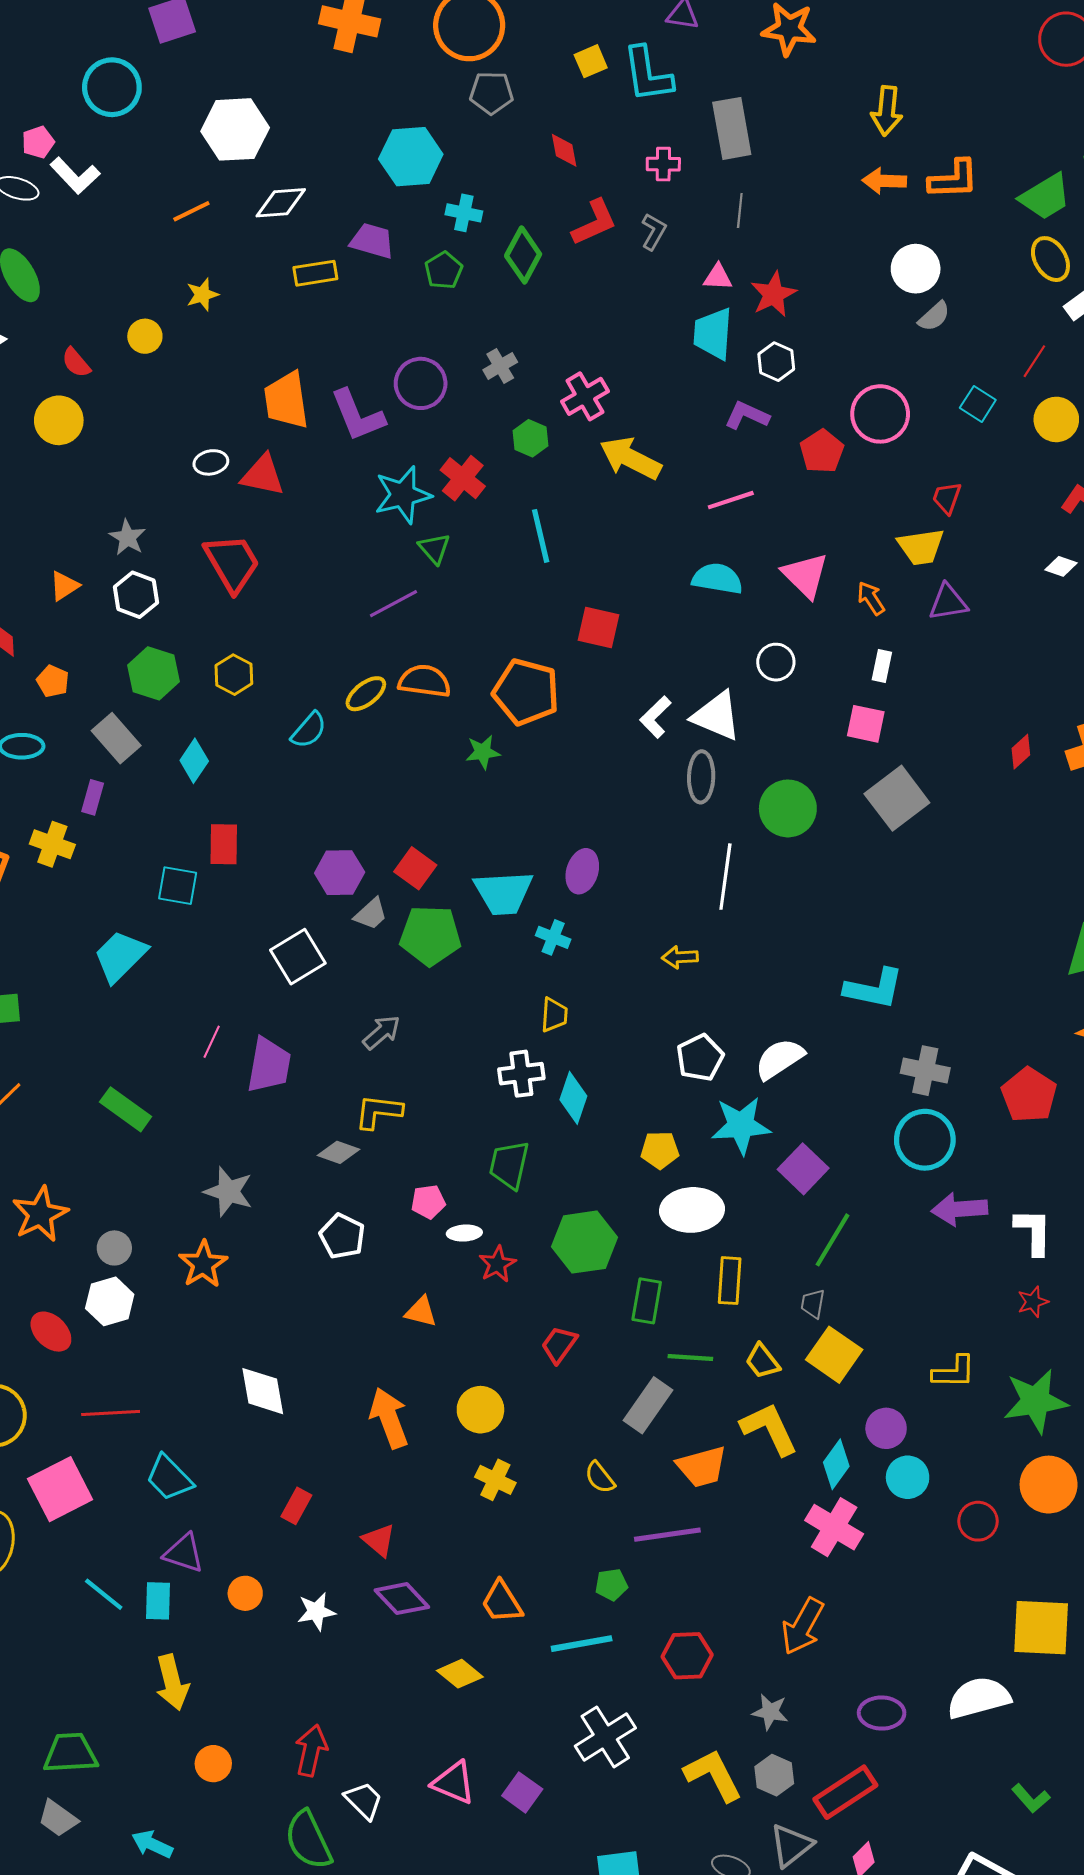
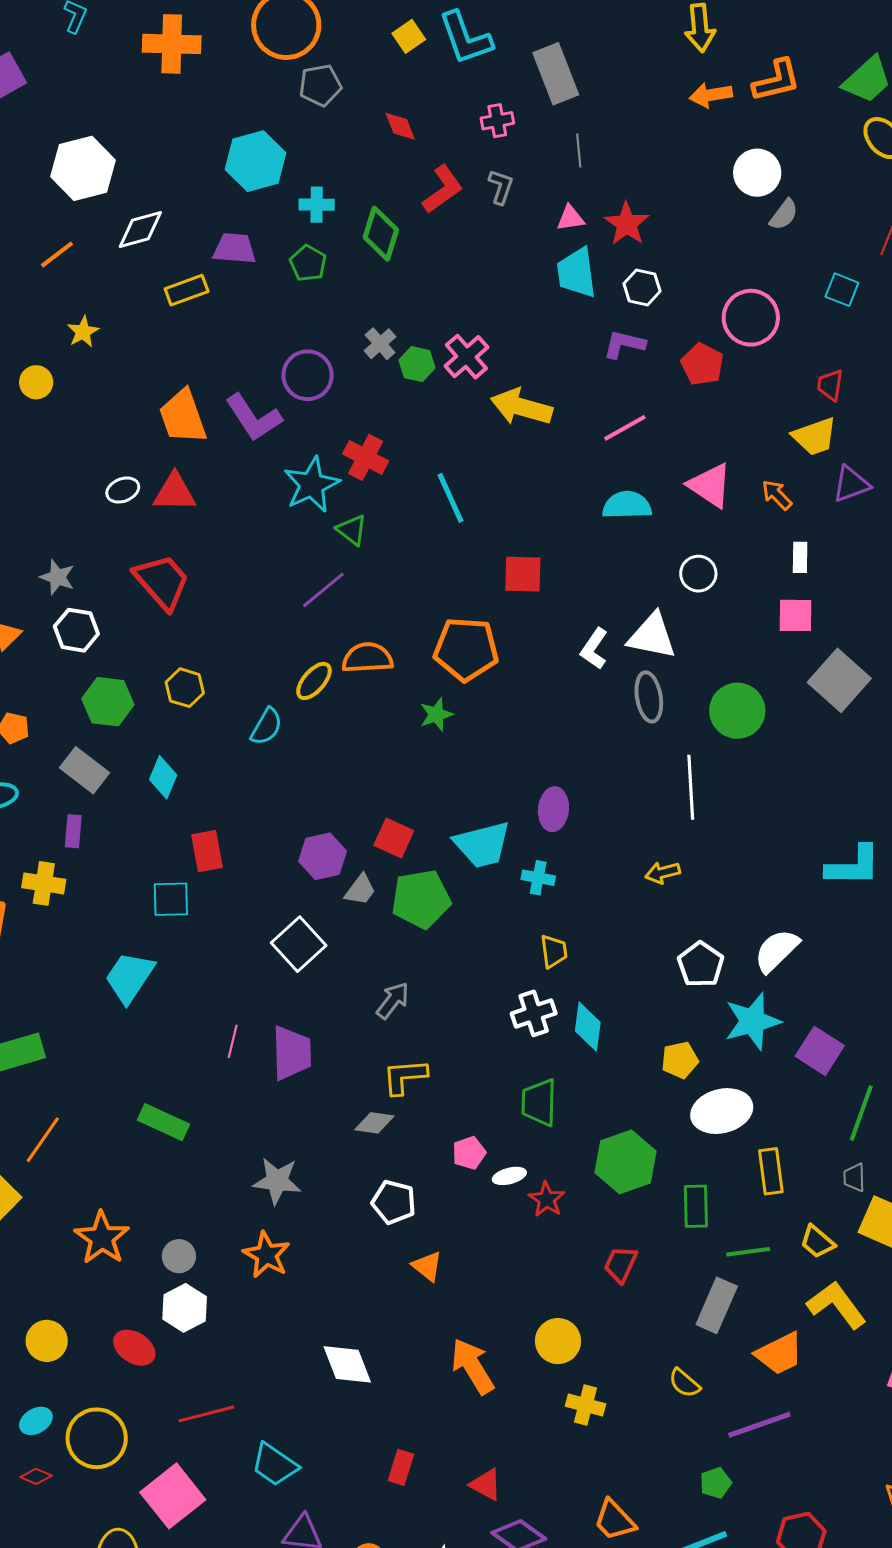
green hexagon: (531, 438) -> (417, 364), moved
orange triangle: (421, 1312) -> (427, 1266), moved, turned 36

